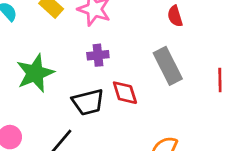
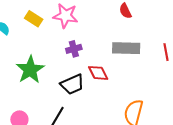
gray rectangle: (168, 66) -> (126, 48), turned -52

